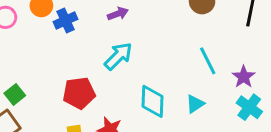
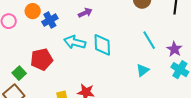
cyan arrow: (118, 56) -> (75, 42), moved, turned -115
red pentagon: (79, 93) -> (42, 59), moved
cyan diamond: (153, 101) -> (102, 45), moved

